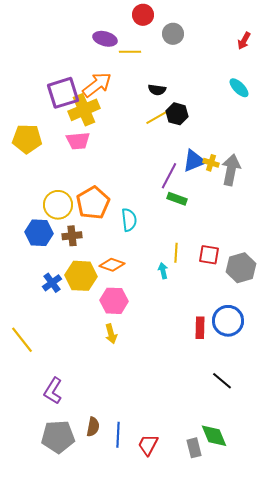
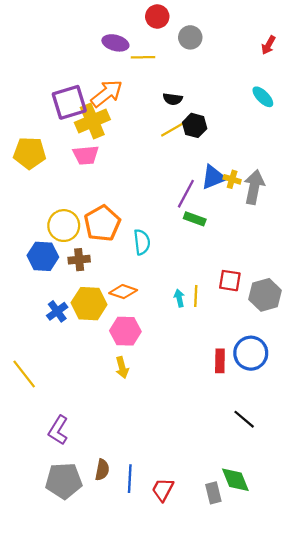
yellow line: (176, 253) -> (196, 296), moved

